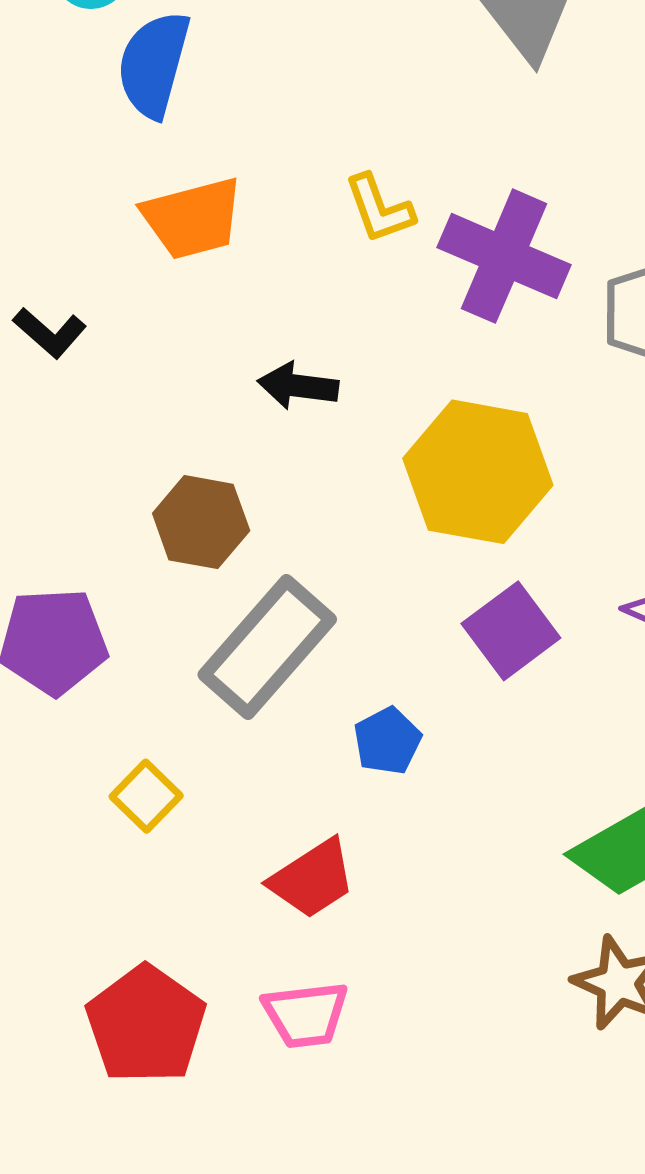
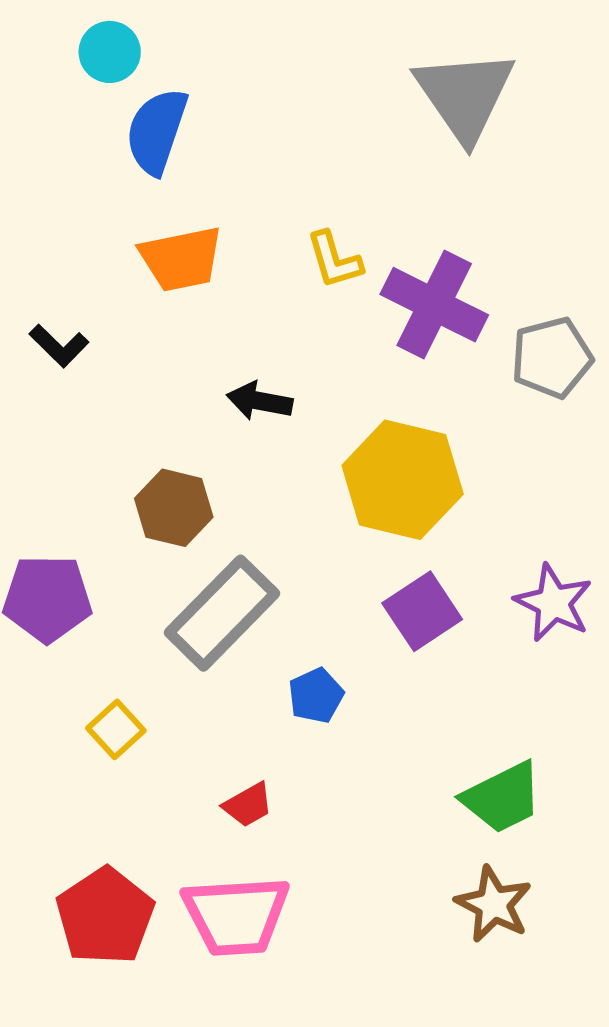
red trapezoid: (312, 879) -> (248, 805), size x0.7
pink trapezoid: (306, 1015) -> (236, 916), size x1.5

